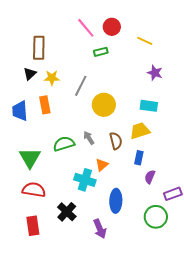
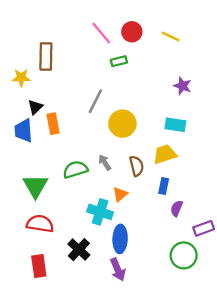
yellow line: (145, 41) -> (171, 36), moved
black triangle: (30, 74) -> (35, 107), moved
yellow star: (52, 78) -> (21, 78), moved
blue ellipse: (116, 201) -> (120, 239), moved

